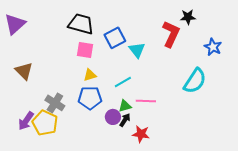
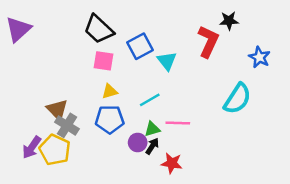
black trapezoid: (81, 24) -> (99, 29), turned -152
brown triangle: (24, 71) -> (57, 110), moved

